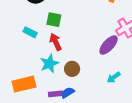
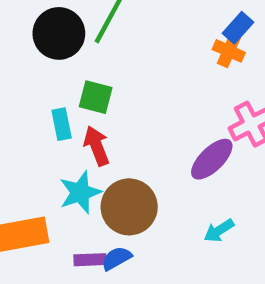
cyan rectangle: (30, 32) -> (62, 124), moved, turned 48
brown circle: (72, 69) -> (129, 207), size x1.6

